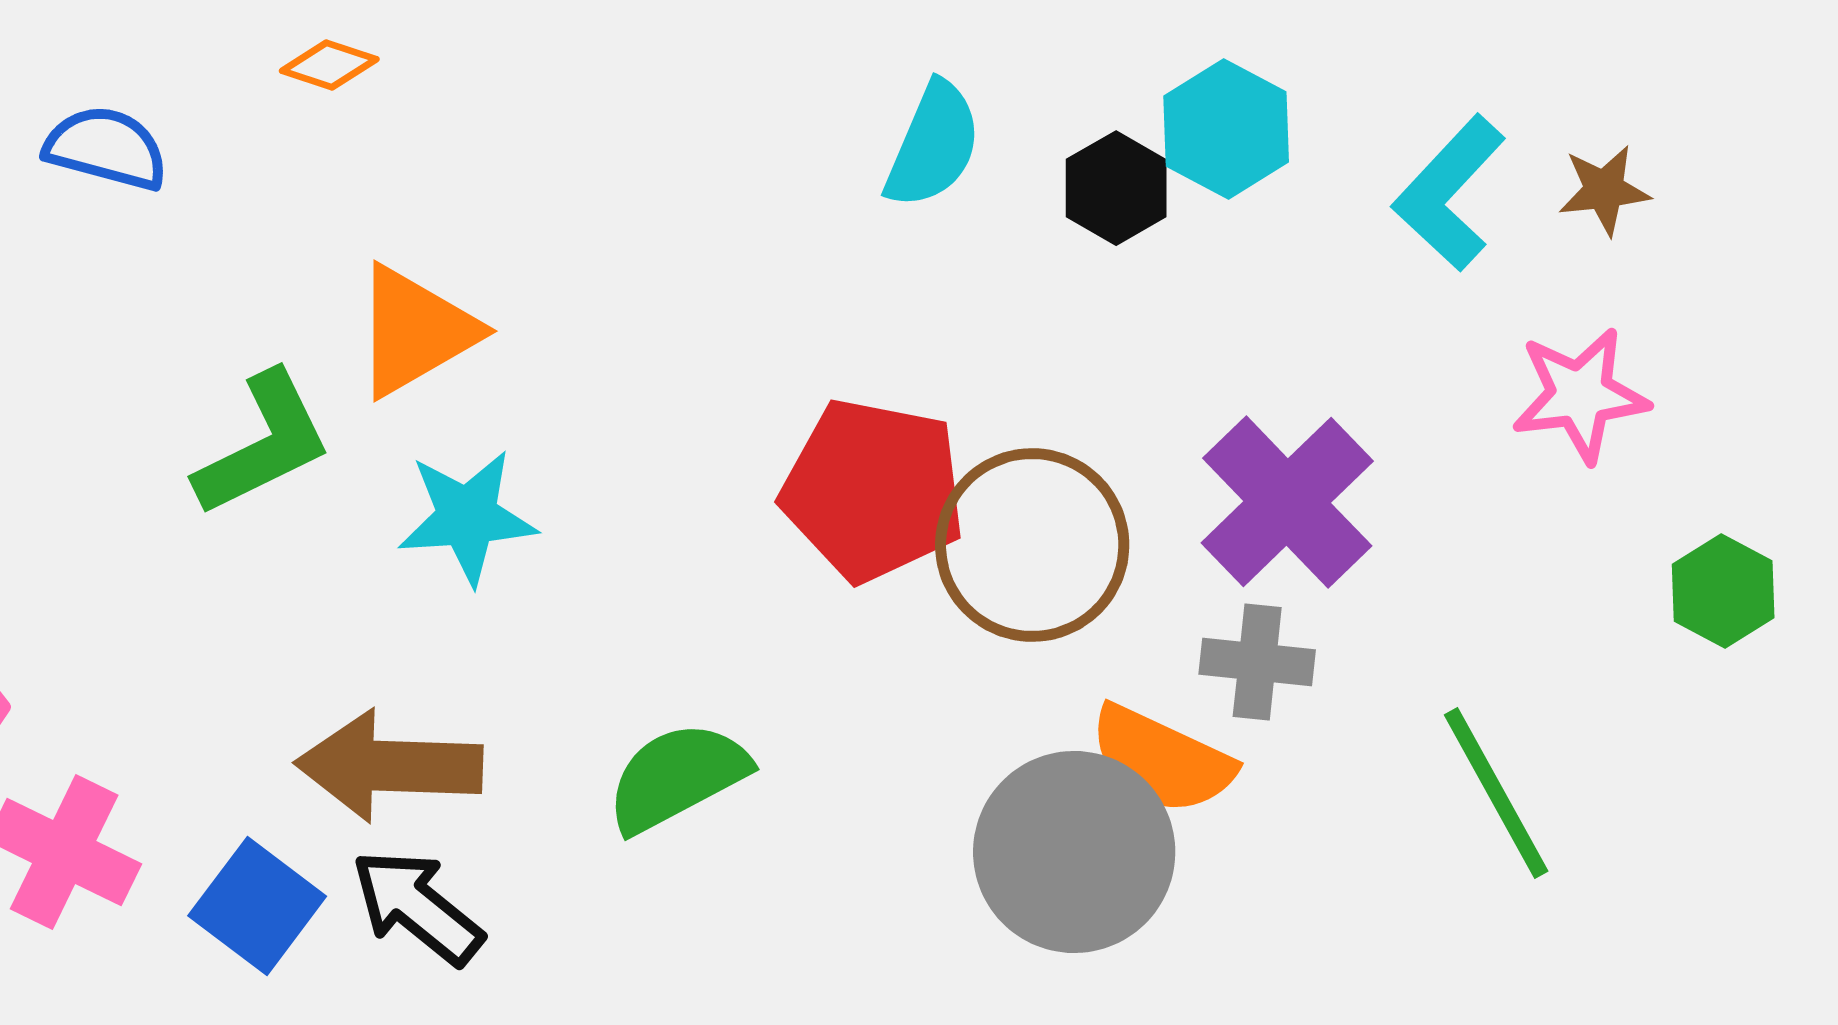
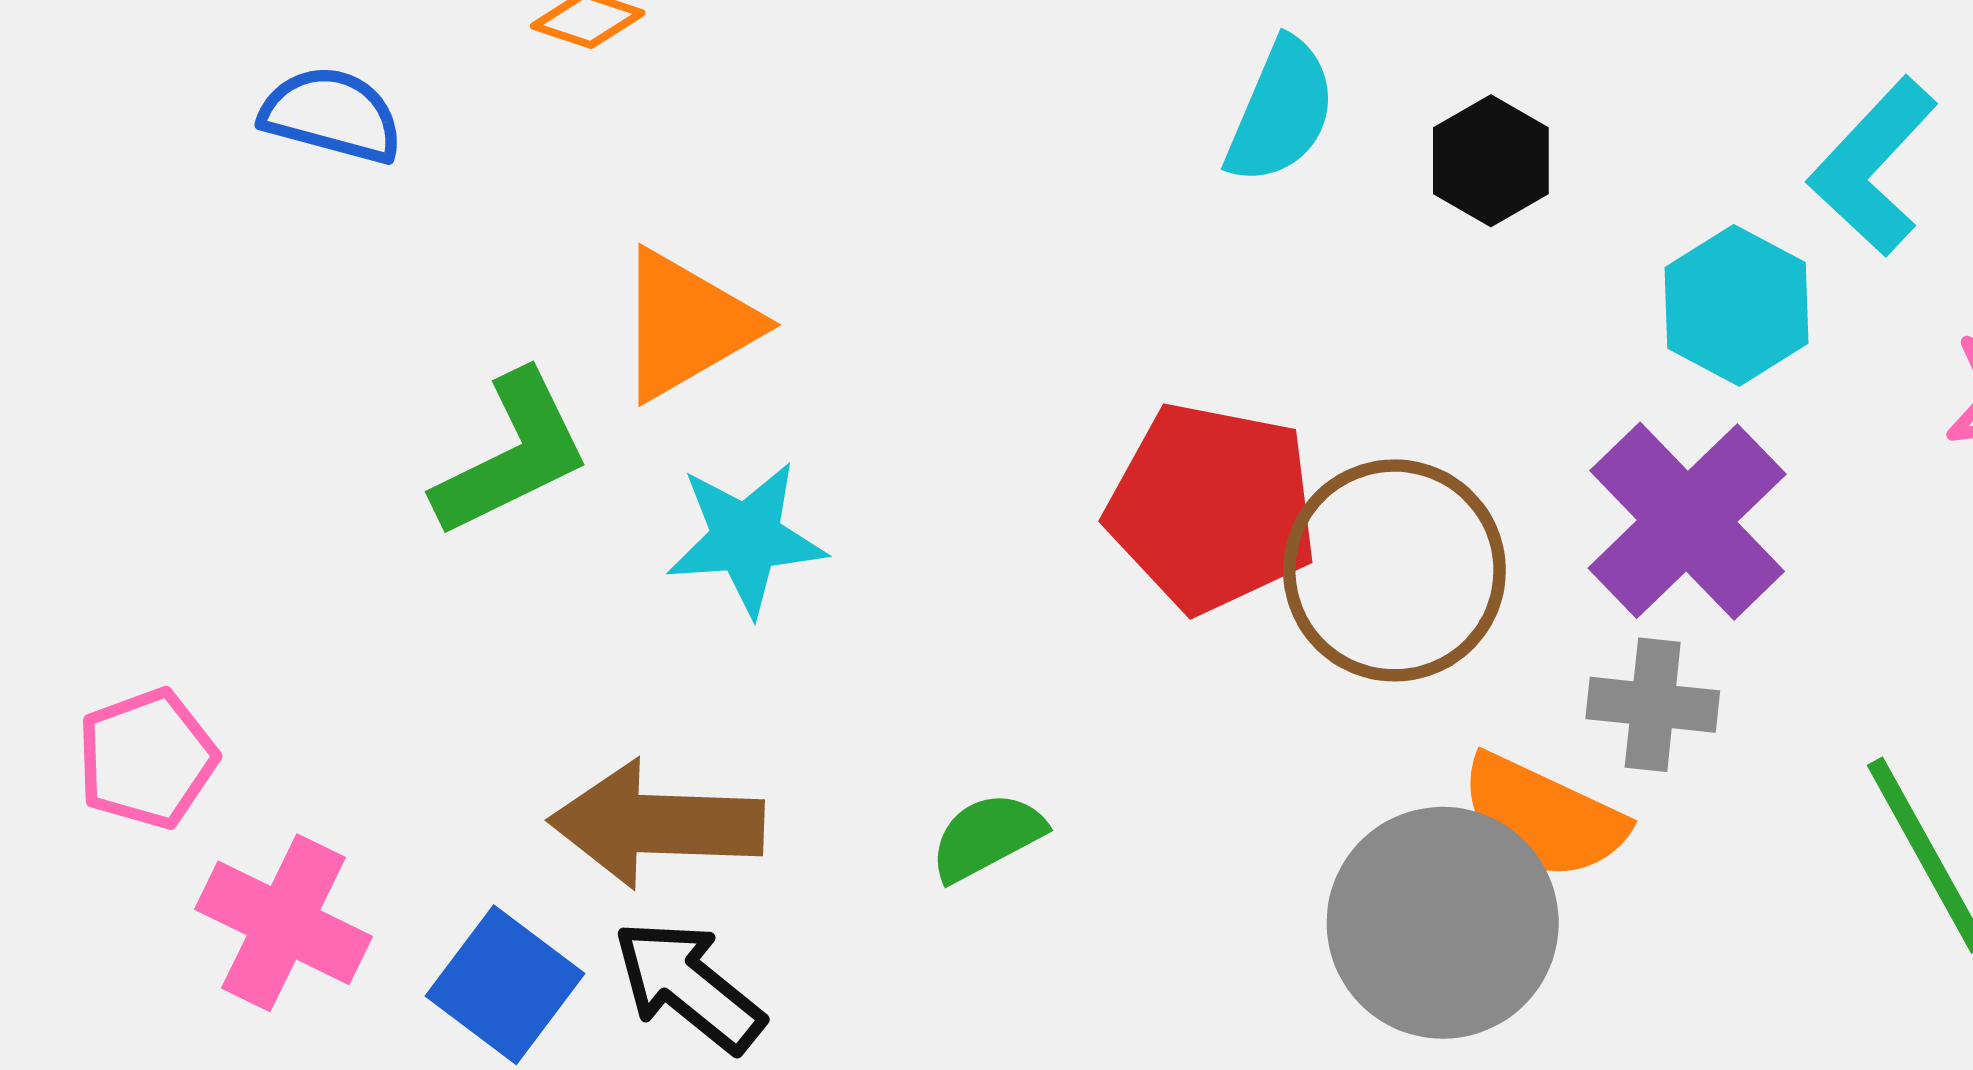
cyan hexagon: (1226, 129) -> (1736, 305), moved
green semicircle: (677, 777) -> (987, 837), size x0.7

